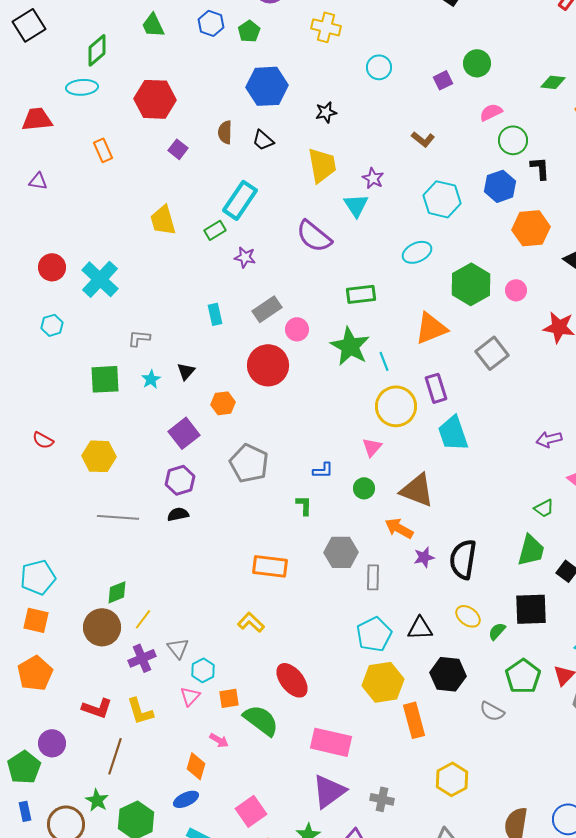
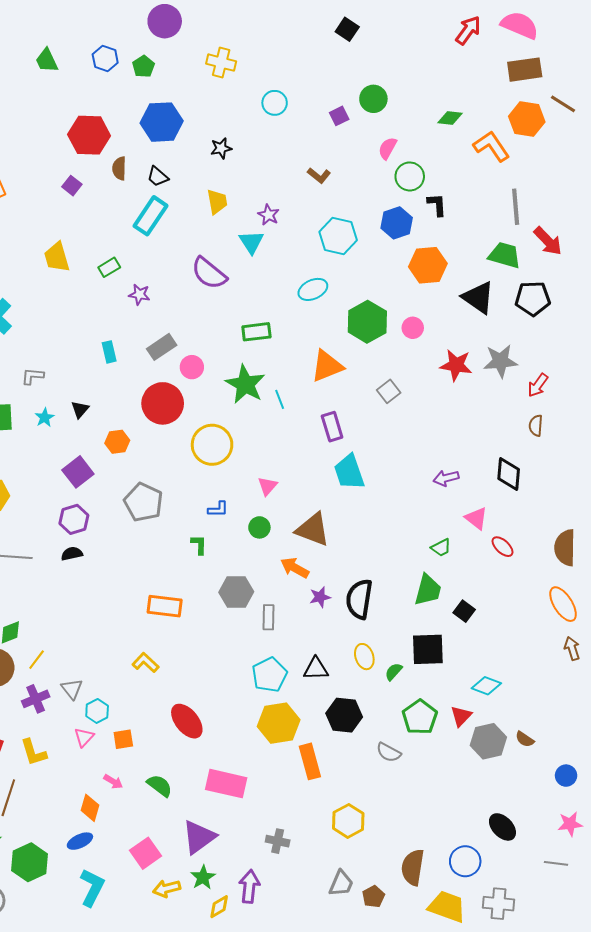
red hexagon: (155, 99) -> (89, 135), moved
pink semicircle: (491, 112) -> (388, 148), turned -35
yellow trapezoid: (322, 165) -> (217, 202), size x0.7
cyan rectangle: (240, 200) -> (151, 216), moved
gray square: (492, 353) -> (389, 391), size x0.7
yellow circle: (396, 406) -> (212, 445), moved
yellow ellipse: (468, 616) -> (364, 657), turned 35
green semicircle: (261, 720) -> (160, 786), moved, size x0.7
purple triangle: (329, 791) -> (199, 837), moved

